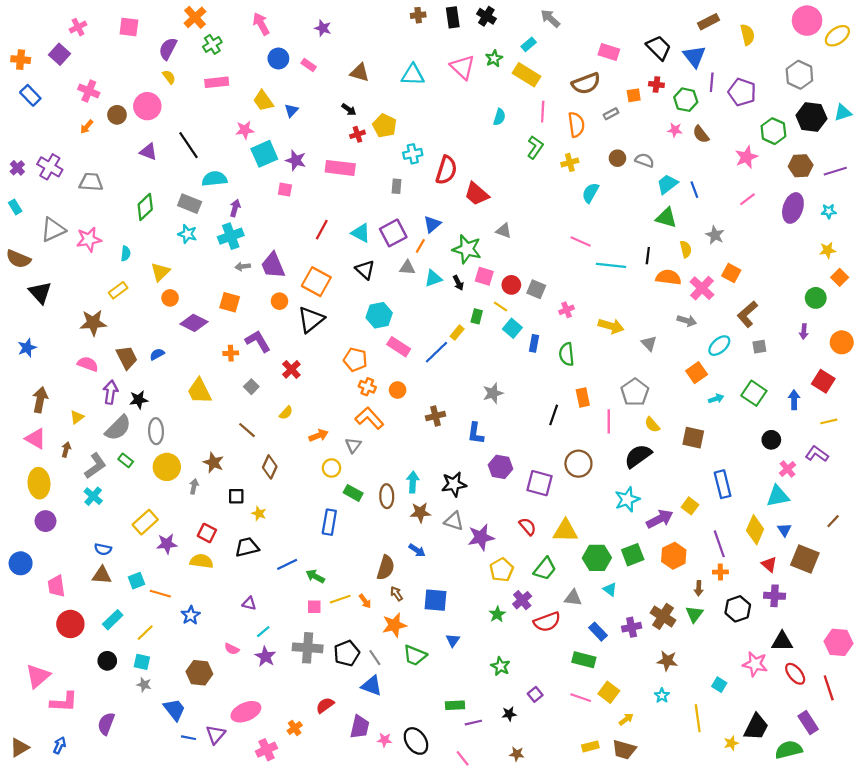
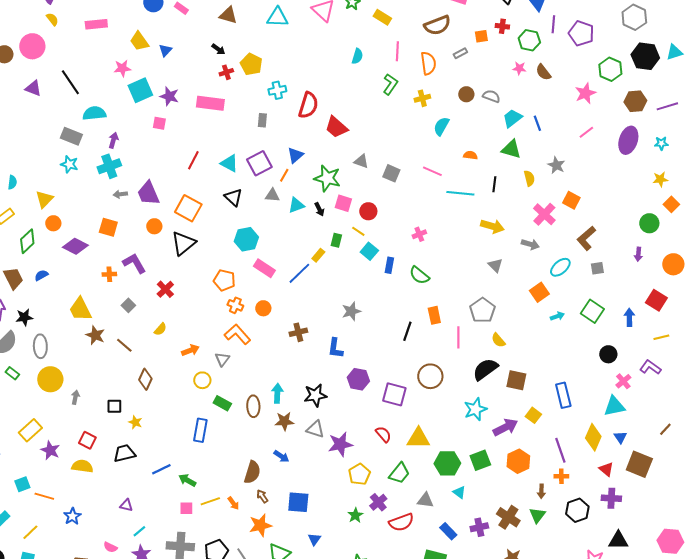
yellow rectangle: (526, 75) -> (382, 17), size x0.7
green diamond: (145, 207) -> (27, 241), moved
orange semicircle: (668, 277) -> (470, 155), moved, size x0.6
gray square: (536, 289) -> (391, 173), moved
yellow arrow: (611, 326) -> (492, 226), moved
green semicircle: (567, 354) -> (419, 275), turned -45
brown square: (693, 438) -> (516, 380), moved
brown star: (213, 463) -> (95, 335), moved
purple star: (167, 544) -> (50, 450), turned 30

